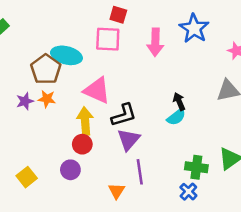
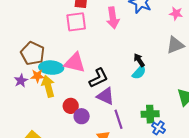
cyan ellipse: (66, 55) -> (51, 68), moved
yellow arrow: (85, 121) -> (48, 86), moved
purple triangle: (129, 140) -> (106, 96), turned -36
green cross: (196, 167) -> (150, 114), moved
purple circle: (70, 170) -> (82, 116), moved

